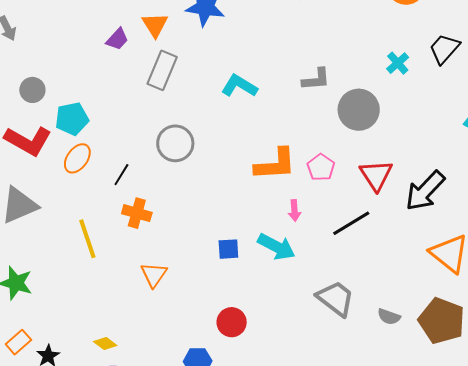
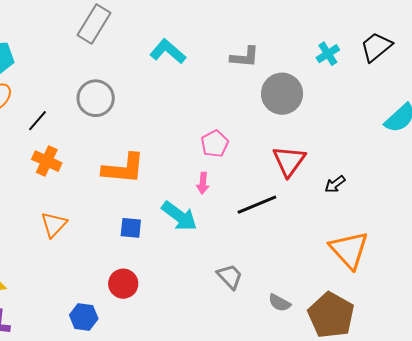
orange L-shape: (275, 164) -> (123, 169), moved
pink pentagon: (321, 167) -> (215, 144), moved
black arrow: (425, 191) -> (335, 184), size x0.5
blue square: (228, 249) -> (131, 228), moved
gray trapezoid: (336, 298) -> (230, 276), size x0.7

